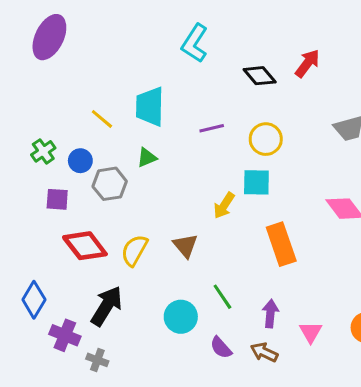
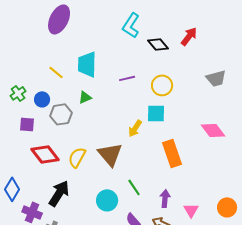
purple ellipse: (49, 37) -> (59, 19), moved
cyan L-shape: (195, 43) -> (131, 25), moved
brown triangle: (185, 246) -> (110, 154), size x1.5

